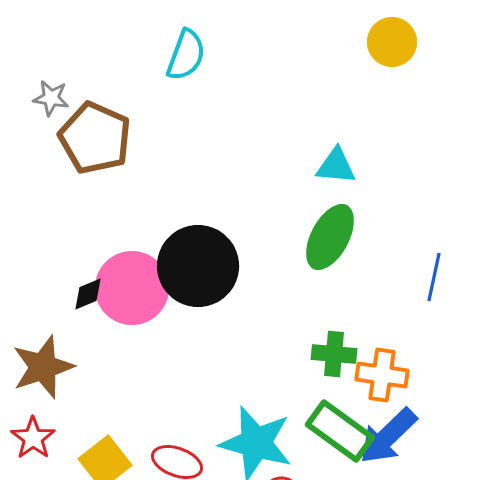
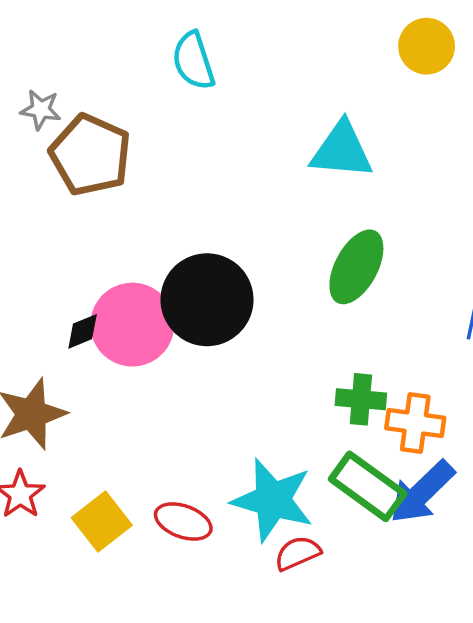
cyan semicircle: (186, 55) -> (193, 61), turned 142
cyan triangle: (336, 166) -> (342, 150), moved, size x1.4

